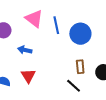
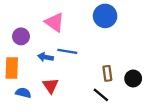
blue line: (56, 25) -> (67, 51), moved, turned -66
blue circle: (80, 34) -> (105, 16), moved

